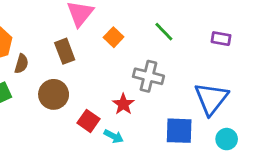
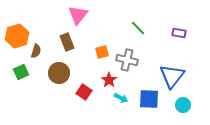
orange square: (114, 37) -> (102, 52), moved, turned 32
cyan arrow: (114, 136) -> (121, 98), moved

